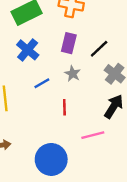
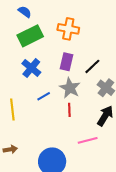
gray star: (73, 74) -> (70, 88), size x1.5
red line: (64, 107) -> (69, 110), moved

